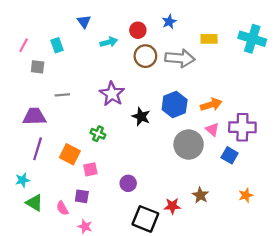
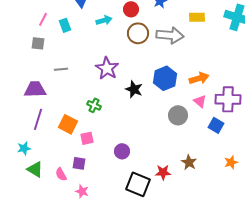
pink line: (24, 45) -> (43, 19), moved
cyan rectangle: (57, 45) -> (65, 25), moved
gray circle: (189, 145) -> (178, 115), size x0.7

